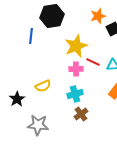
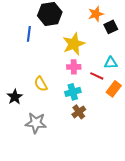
red line: (93, 62) -> (97, 76), moved
yellow semicircle: (43, 86) -> (41, 84), turned 84

